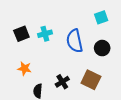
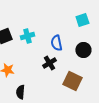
blue semicircle: (75, 41) -> (56, 43), size x0.7
black cross: (62, 82) -> (49, 63), moved

